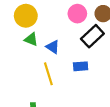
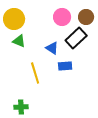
blue triangle: (53, 47) -> (52, 48), moved

